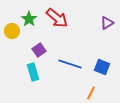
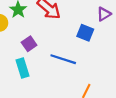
blue square: (102, 67) -> (85, 33), moved

